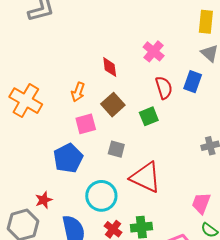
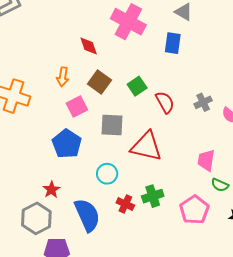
pink cross: (154, 51) -> (128, 22), size x1.6
red semicircle: (164, 88) -> (165, 102), moved
gray square: (116, 149) -> (112, 125), size x1.4
cyan circle: (101, 196) -> (107, 174), size x0.7

